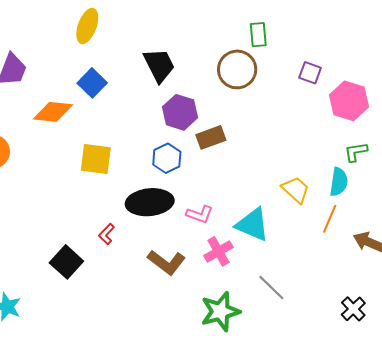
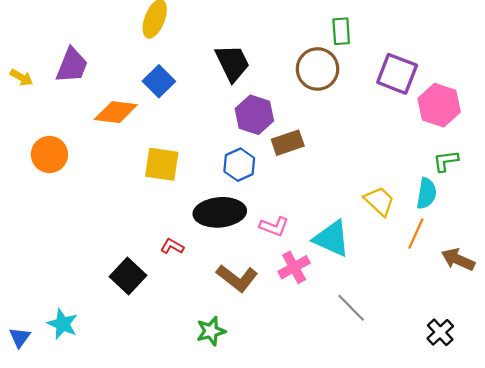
purple square: (310, 73) -> (397, 74), size x1.6
red L-shape: (107, 234) -> (172, 246), turned 75
green star: (220, 311) -> (211, 331), moved, size x0.7

